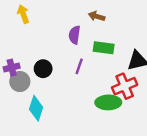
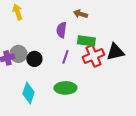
gray circle: (20, 82) -> (18, 54), moved
red cross: (125, 86) -> (93, 56), moved
green ellipse: (108, 102) -> (65, 88), moved

